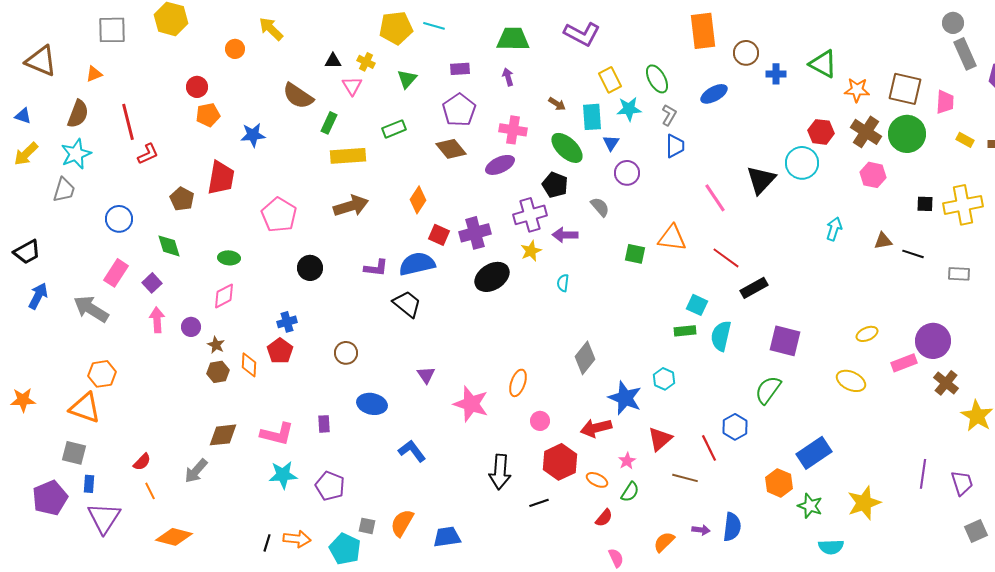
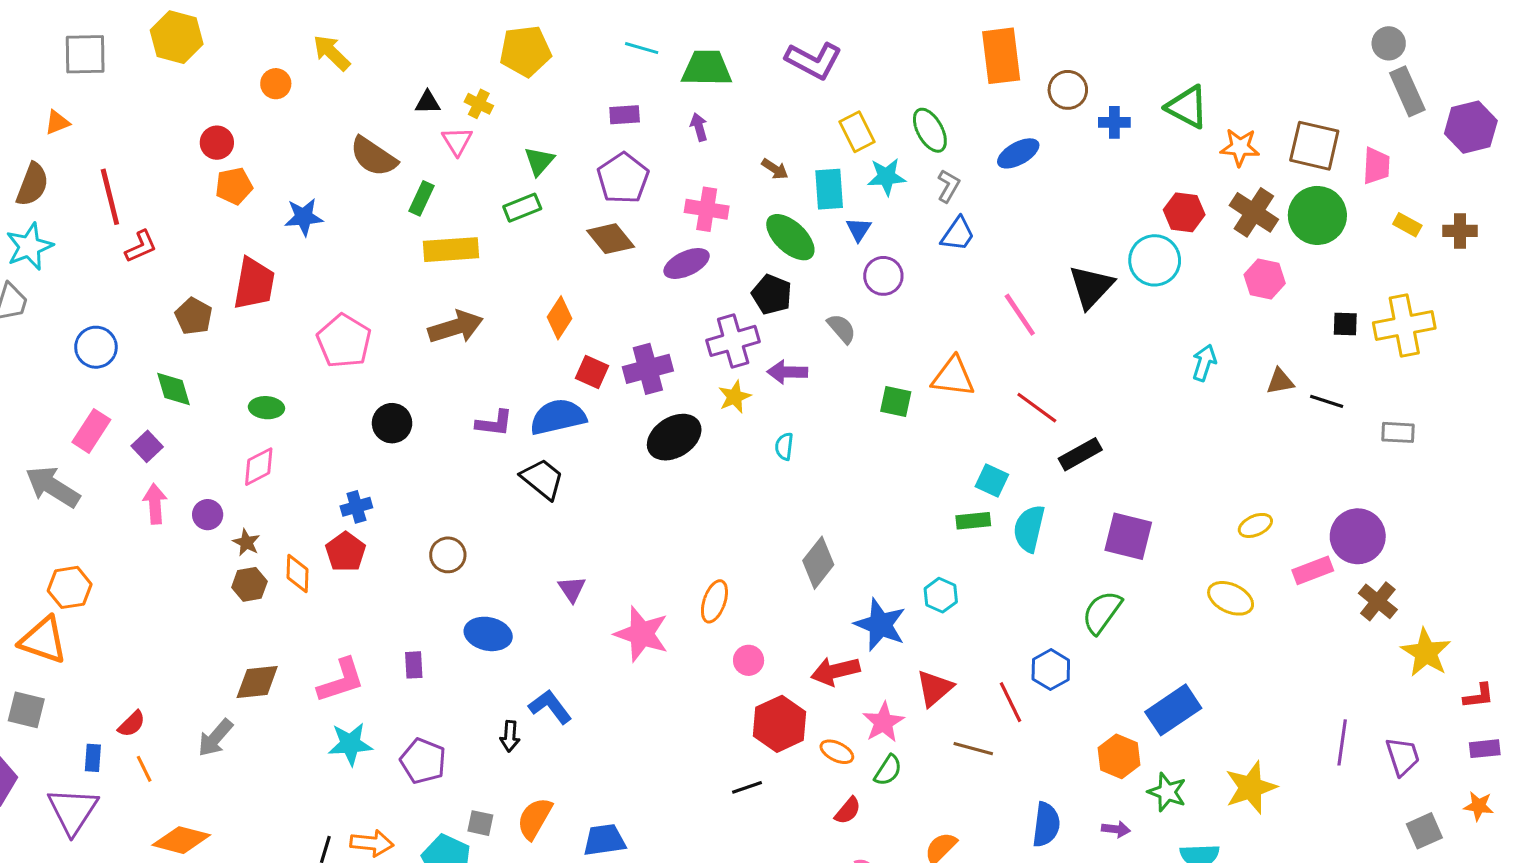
cyan line: (434, 26) -> (642, 48), moved
green triangle: (407, 79) -> (539, 161), moved
blue trapezoid: (675, 146) -> (958, 234), turned 35
pink L-shape: (277, 434) -> (341, 680), turned -32
pink star: (627, 461) -> (883, 722), size x1.5
black arrow: (500, 472) -> (510, 736), moved, size x0.6
blue rectangle: (89, 484) -> (93, 758), moved
purple arrow: (701, 530) -> (1116, 829), moved

